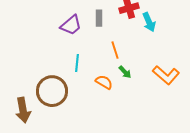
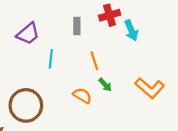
purple trapezoid: (71, 25) -> (28, 34), moved
cyan line: (77, 63) -> (51, 59), moved

